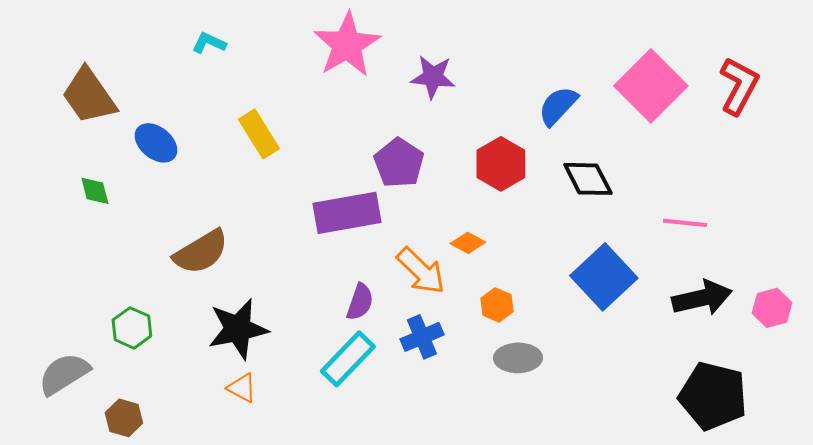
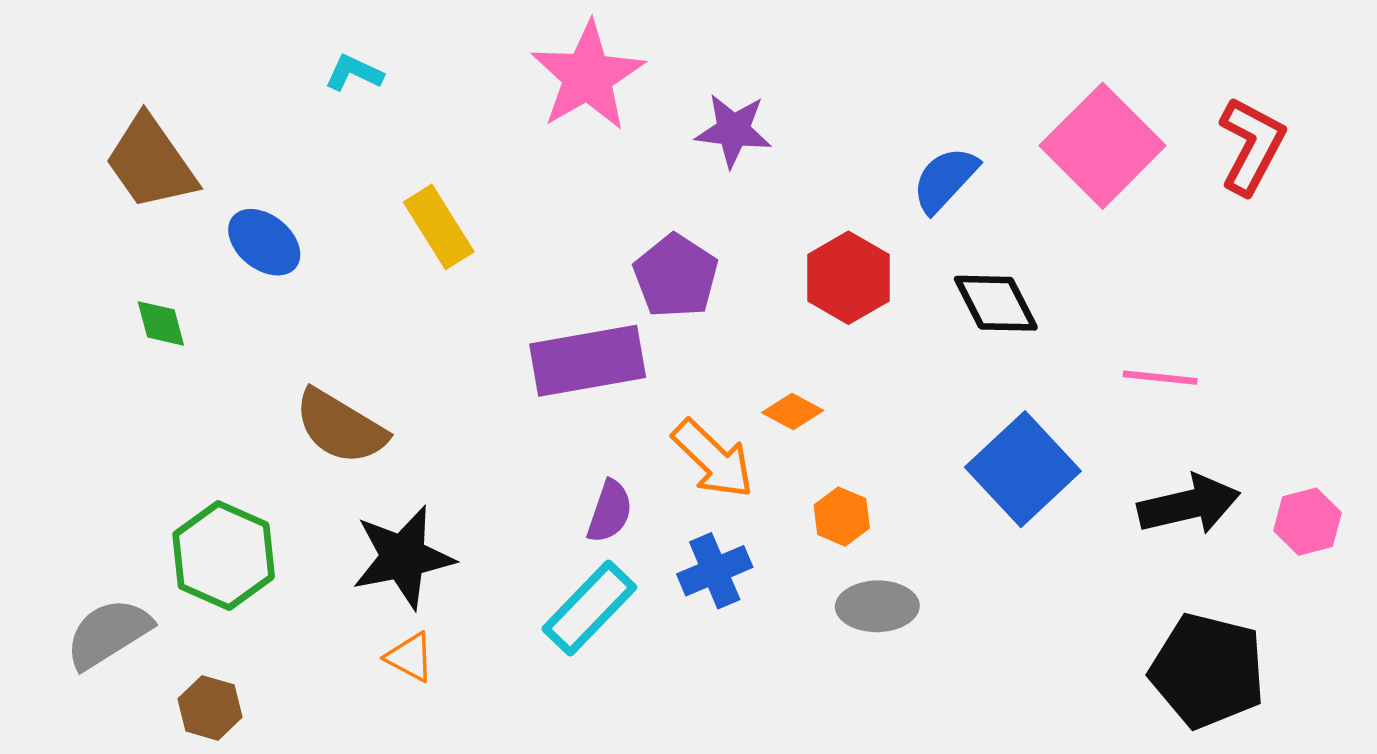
brown semicircle: (201, 252) -> (340, 427), turned 62
green hexagon: (132, 328) -> (224, 556), size x1.5

